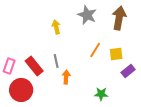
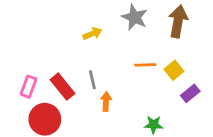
yellow arrow: (56, 27) -> (92, 34), turned 80
orange line: (95, 50) -> (145, 65), turned 56
yellow square: (116, 54) -> (174, 70), turned -32

